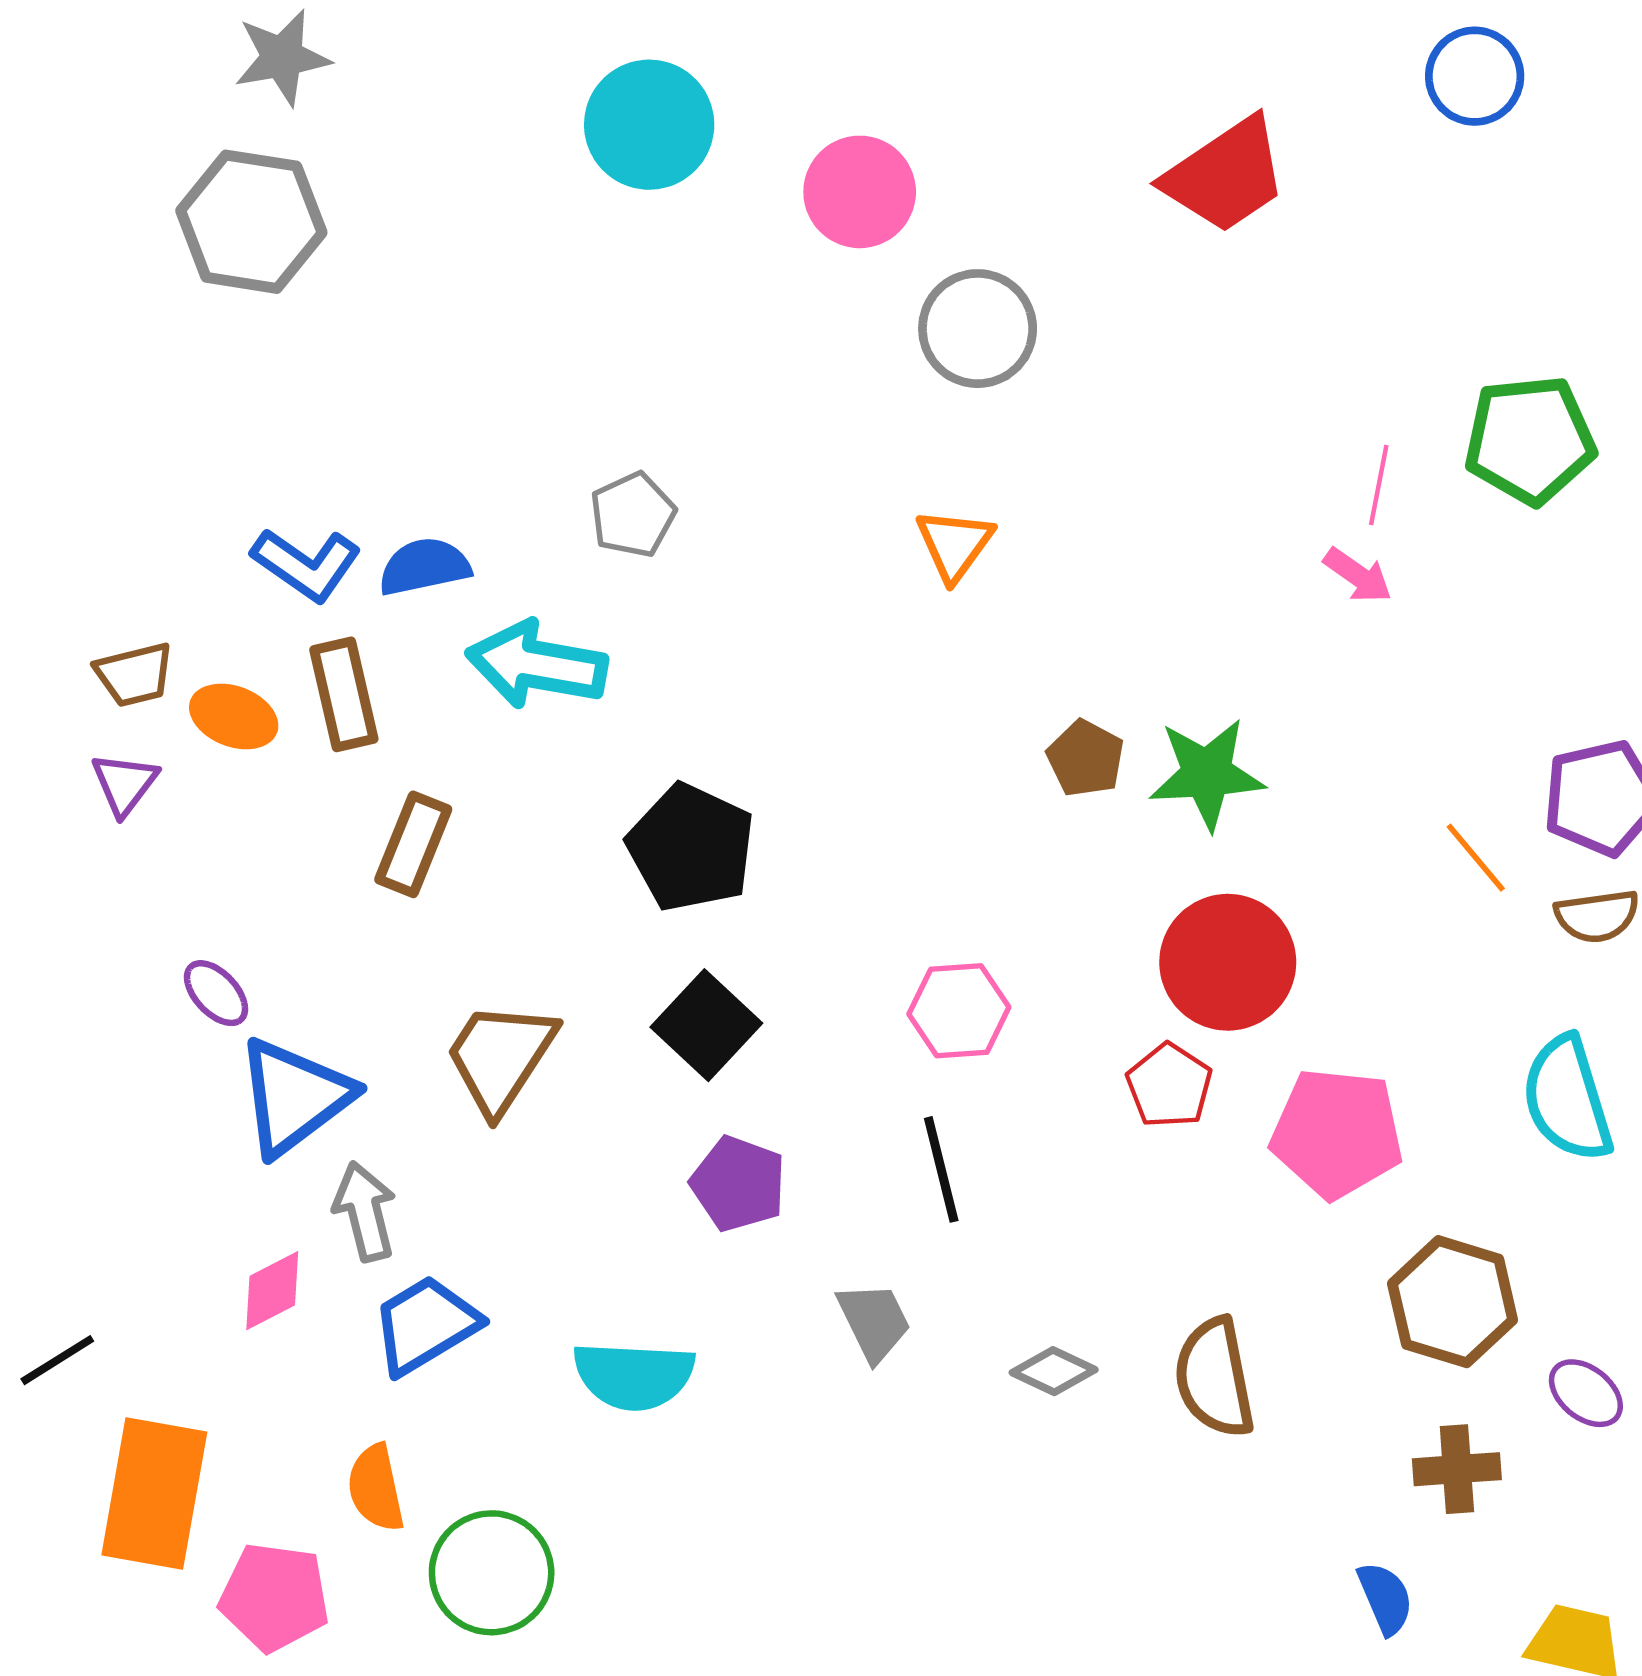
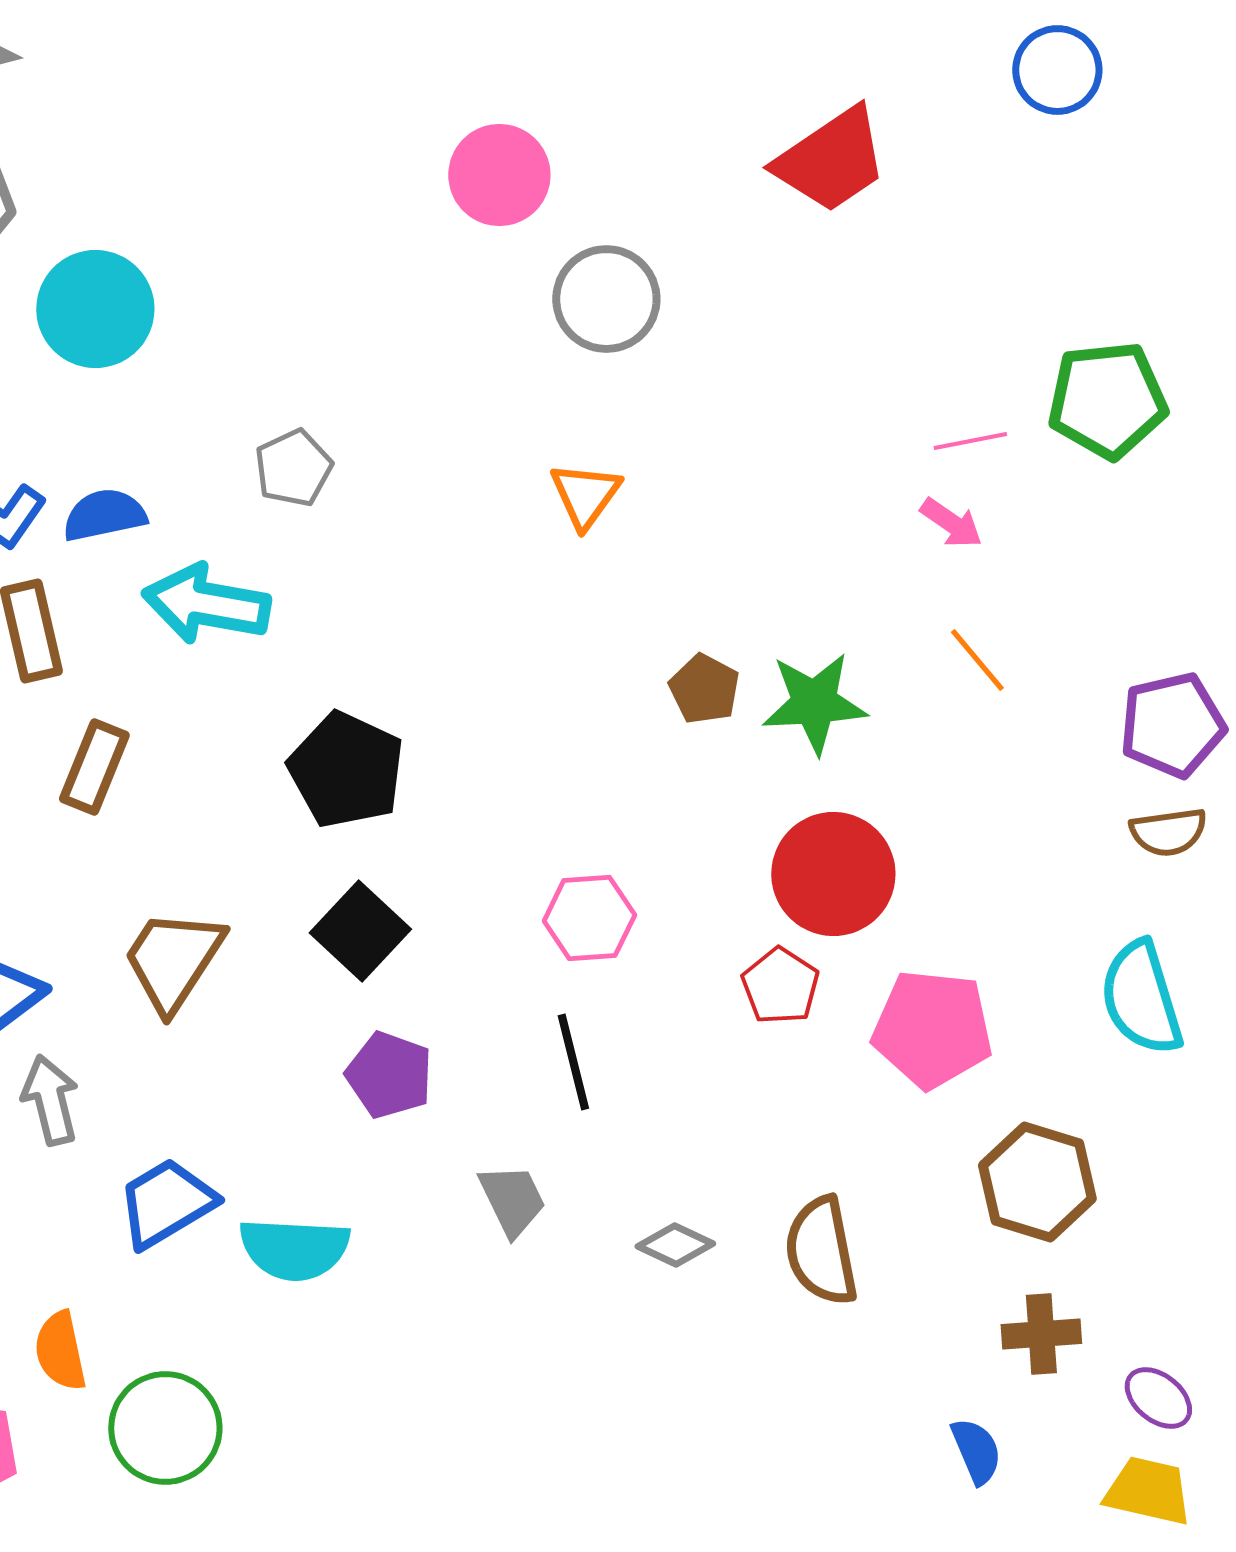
cyan circle: (649, 125) -> (95, 309), moved
pink line: (1379, 485) -> (970, 441), turned 68
orange line: (1476, 858) -> (977, 660), moved
blue trapezoid: (425, 1325) -> (166, 1203), moved
purple ellipse: (1586, 1393) -> (1158, 1398), moved

